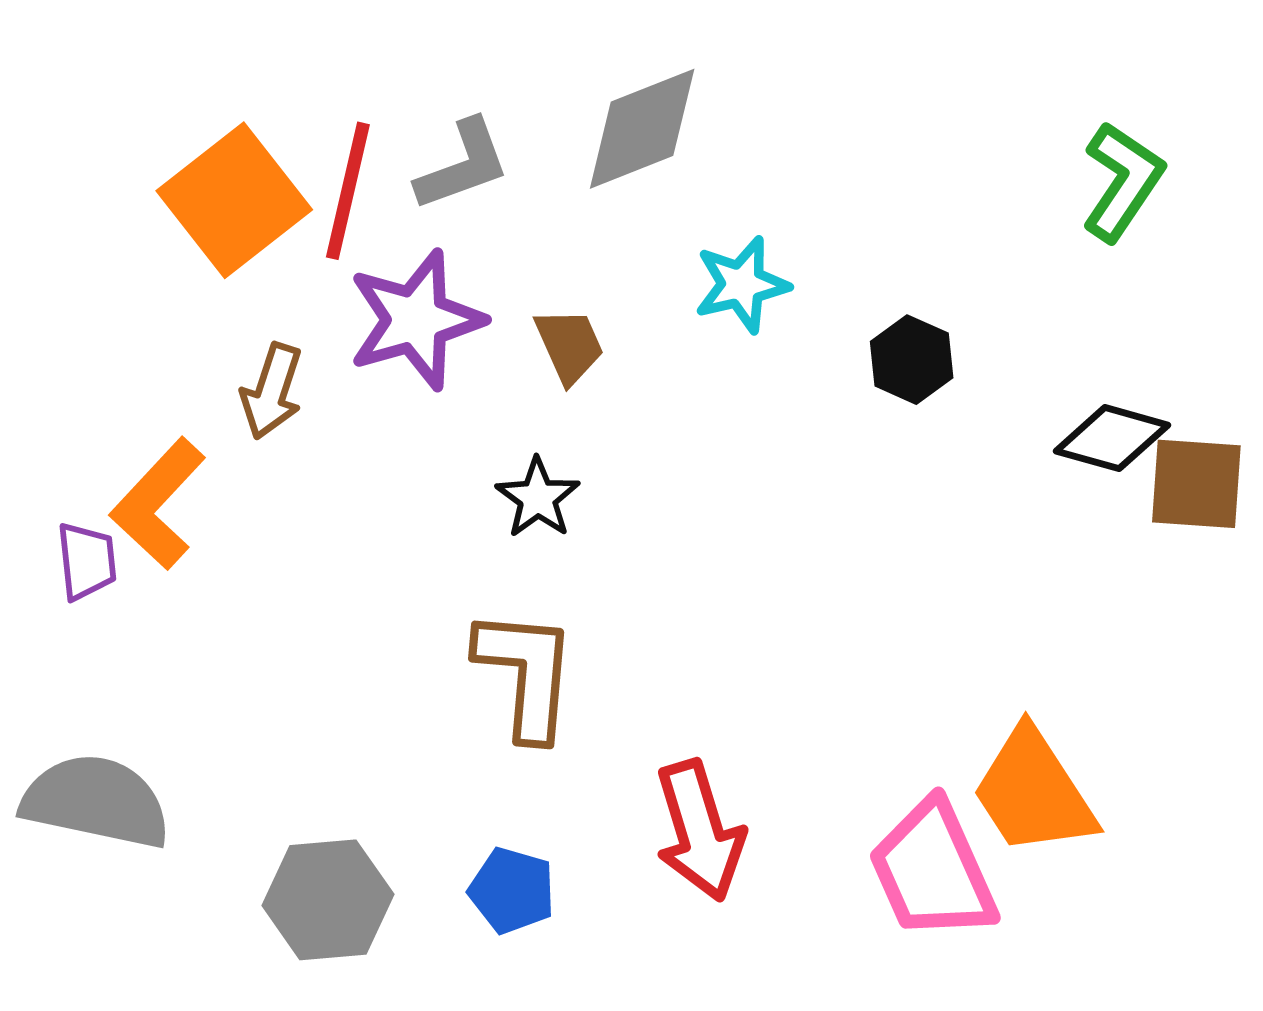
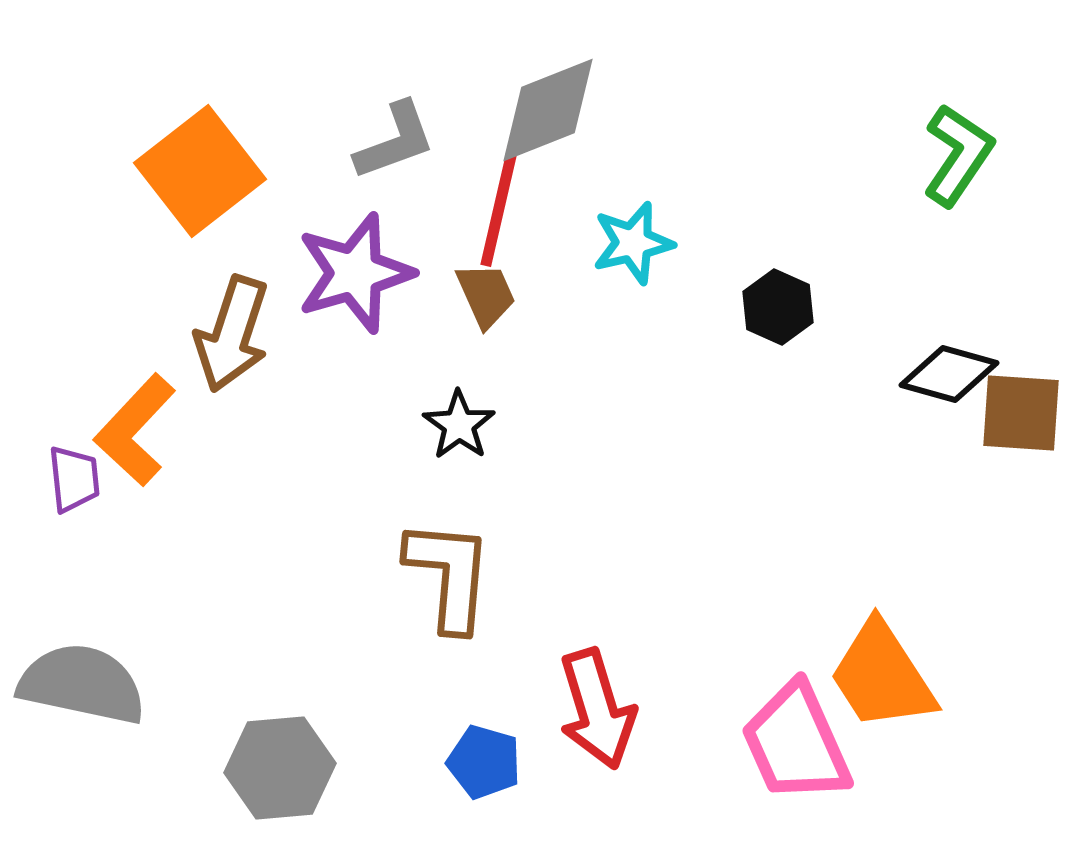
red line: (348, 191) -> (499, 208), moved
brown arrow: (272, 391) -> (232, 334), size x1.4
blue pentagon: (512, 890) -> (484, 762), moved

